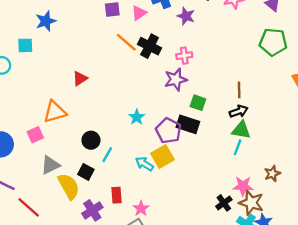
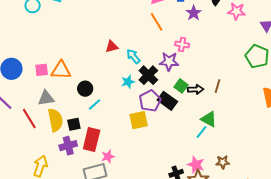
orange line: (126, 42) -> (157, 22), moved
black cross: (150, 46) -> (148, 75), moved
red triangle: (80, 78) -> (112, 47), moved
black arrow: (239, 111) -> (196, 89), moved
orange triangle: (55, 112) -> (61, 70), moved
cyan arrow: (144, 164) -> (133, 56), moved
black square: (86, 172) -> (74, 124), moved, turned 32
red rectangle: (116, 195) -> (92, 139), size x1.6
red line: (29, 207) -> (29, 119), moved

